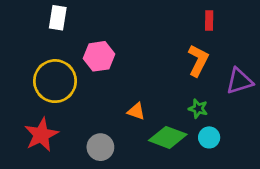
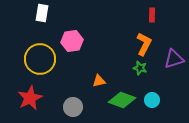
green star: (198, 109) -> (140, 68), moved
orange triangle: (136, 111) -> (99, 81), turned -32

